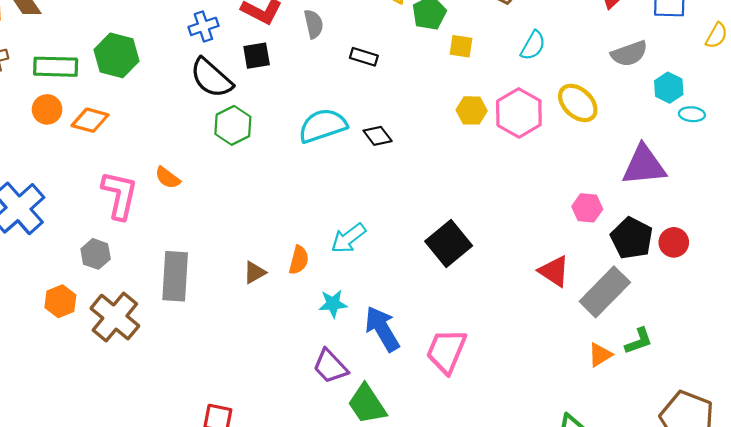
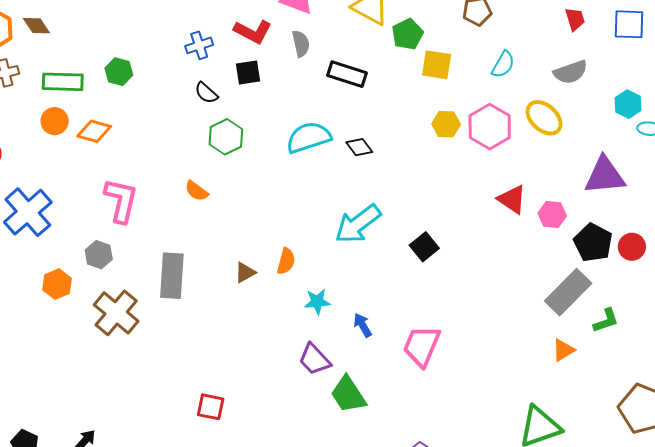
yellow square: (461, 46) -> (437, 65), size x1.4
gray semicircle: (629, 54) -> (571, 72), moved
green hexagon: (117, 55) -> (119, 72), size x0.7
black rectangle: (364, 57) -> (347, 74), size x1.5
black semicircle: (211, 78) -> (206, 93), size x0.6
orange semicircle: (168, 178) -> (196, 191), moved
cyan arrow: (348, 238) -> (358, 224), moved, size x1.4
black square: (449, 244) -> (424, 247), size x0.7
red triangle: (554, 271) -> (512, 199), moved
orange hexagon: (60, 301) -> (57, 284), moved
blue arrow: (382, 329) -> (363, 325), size x0.6
green L-shape: (639, 341) -> (606, 321), moved

